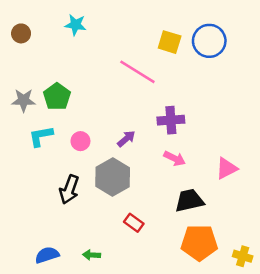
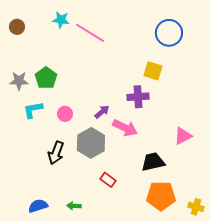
yellow square: (170, 42) -> (153, 71), moved
pink line: (137, 72) -> (90, 33), moved
pink arrow: (175, 158) -> (125, 128), moved, size x1.4

